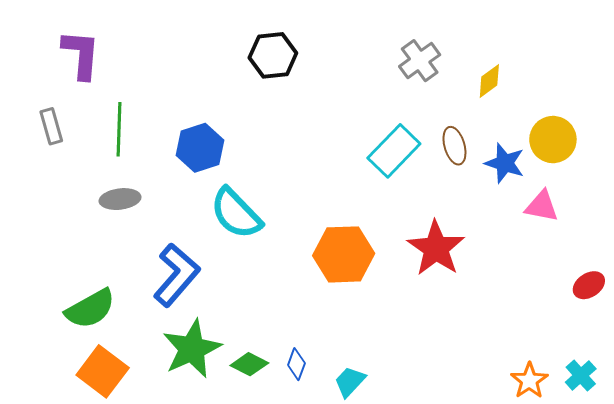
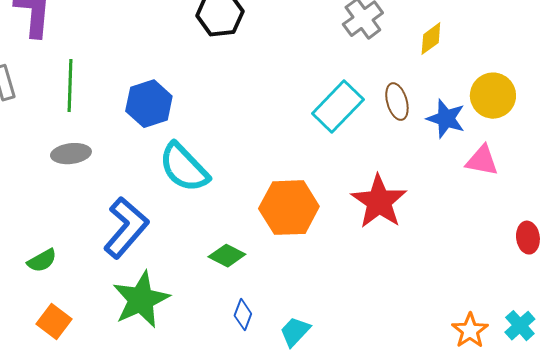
red ellipse: (589, 285) -> (528, 238), turned -64
green semicircle: (90, 309) -> (42, 261), size x0.6
green diamond: (249, 364) -> (227, 256), moved
orange square: (103, 371) -> (54, 322), size x0.7

